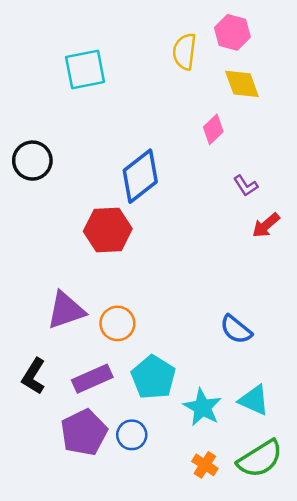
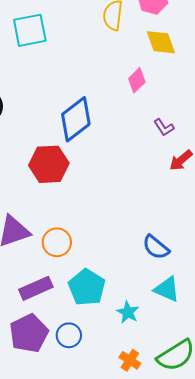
cyan triangle: (254, 400) -> (167, 289), moved
cyan star: (202, 407) -> (128, 312), size x0.7

